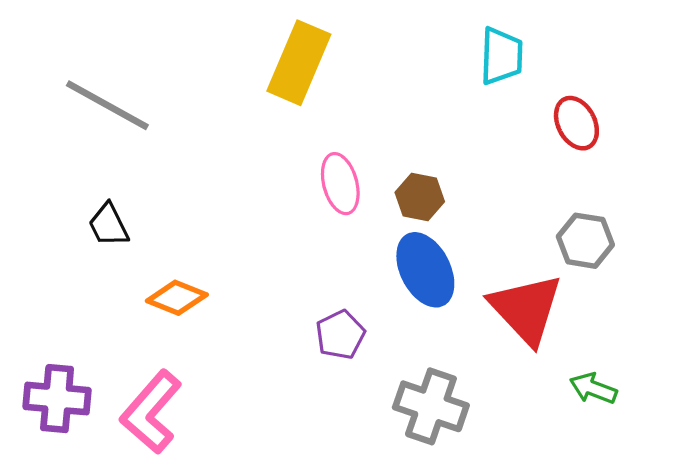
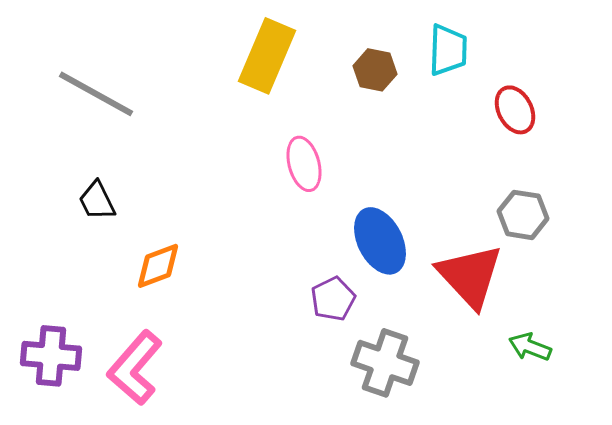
brown hexagon: (420, 197) -> (375, 70), moved
orange diamond: (177, 298) -> (158, 266), turned -42
purple pentagon: (340, 335) -> (333, 299), moved

